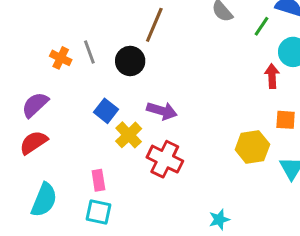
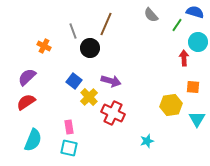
gray line: (89, 52) -> (73, 31), moved
cyan star: (219, 219) -> (147, 141), moved

